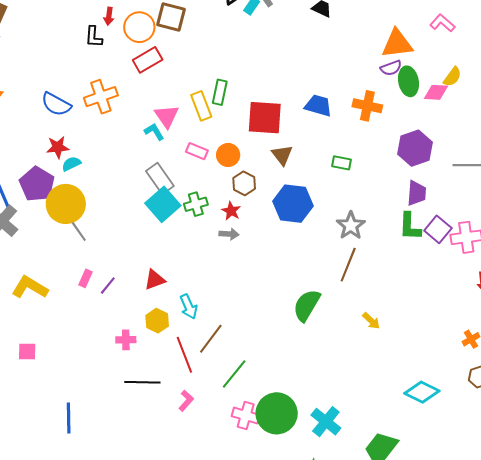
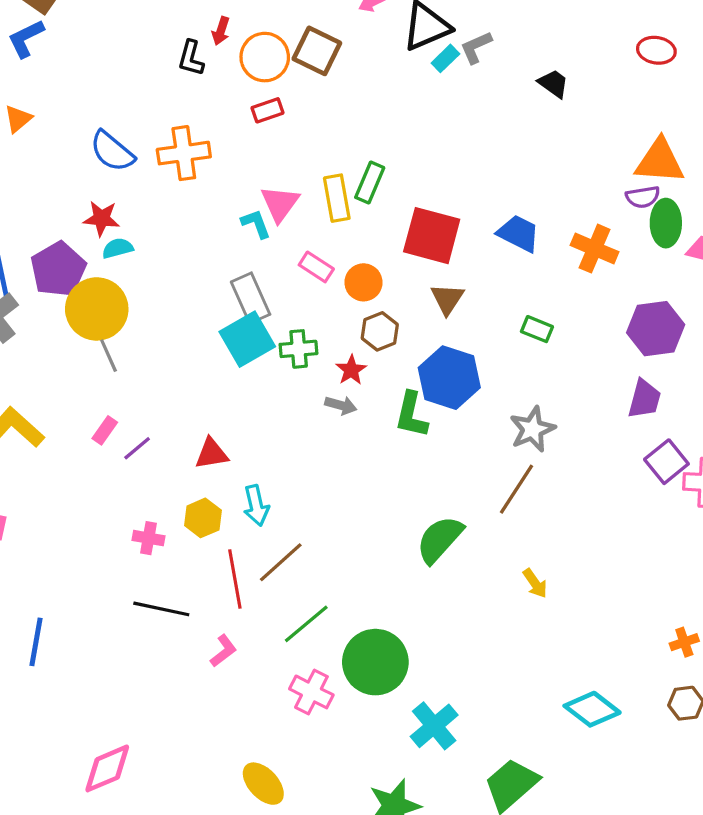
red rectangle: (148, 60) -> (267, 110), size x0.7
green L-shape: (410, 226) -> (411, 415), moved
green circle: (277, 413) -> (375, 662), moved

